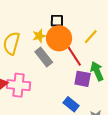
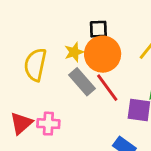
red line: (74, 56) -> (107, 88), moved
pink cross: (19, 85) -> (48, 124), size x0.7

